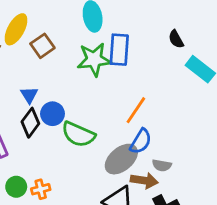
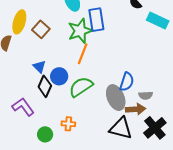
orange line: (136, 110) -> (83, 54), moved
green semicircle: (78, 134) -> (81, 87), turned 135
gray ellipse: (121, 159) -> (116, 98), turned -60
orange cross: (41, 189) -> (68, 124), moved, turned 32

